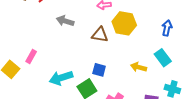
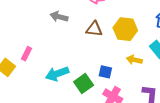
yellow hexagon: (124, 23) -> (125, 29), moved
blue square: (99, 70) -> (105, 72), moved

